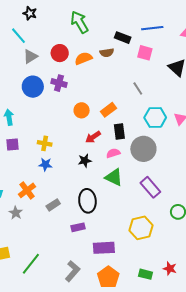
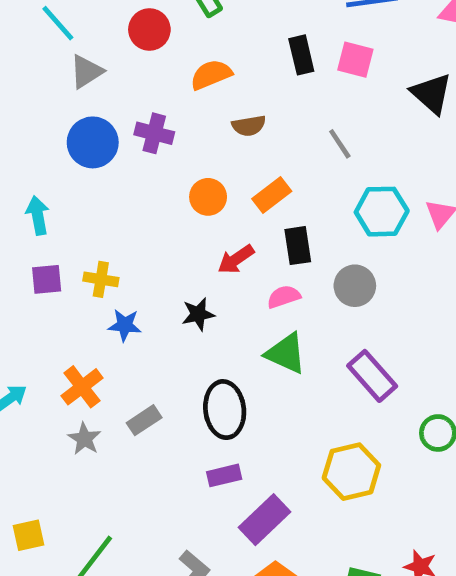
black rectangle: (123, 38) -> (301, 55), moved, turned 56
red circle: (60, 53) -> (149, 30), moved
brown semicircle: (107, 53) -> (249, 126), moved
yellow cross: (45, 143) -> (101, 279), moved
gray circle: (143, 149) -> (355, 286), size x0.7
black star: (85, 161) -> (198, 314), moved
gray star: (16, 213) -> (84, 439), moved
purple rectangle: (78, 227) -> (224, 475), moved
purple rectangle: (104, 248) -> (265, 520), turned -40

